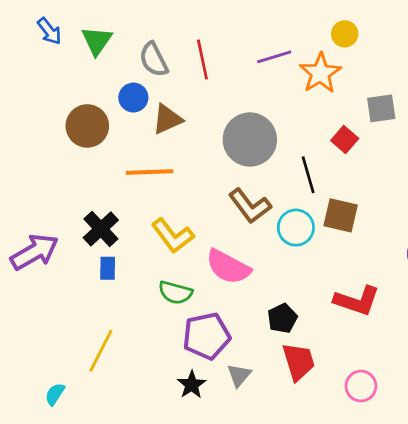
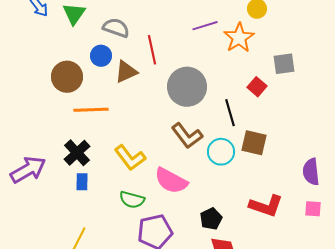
gray semicircle: (154, 60) -> (116, 28), turned 136
red line: (202, 60) -> (152, 50), moved
orange line: (150, 172) -> (91, 110), moved

